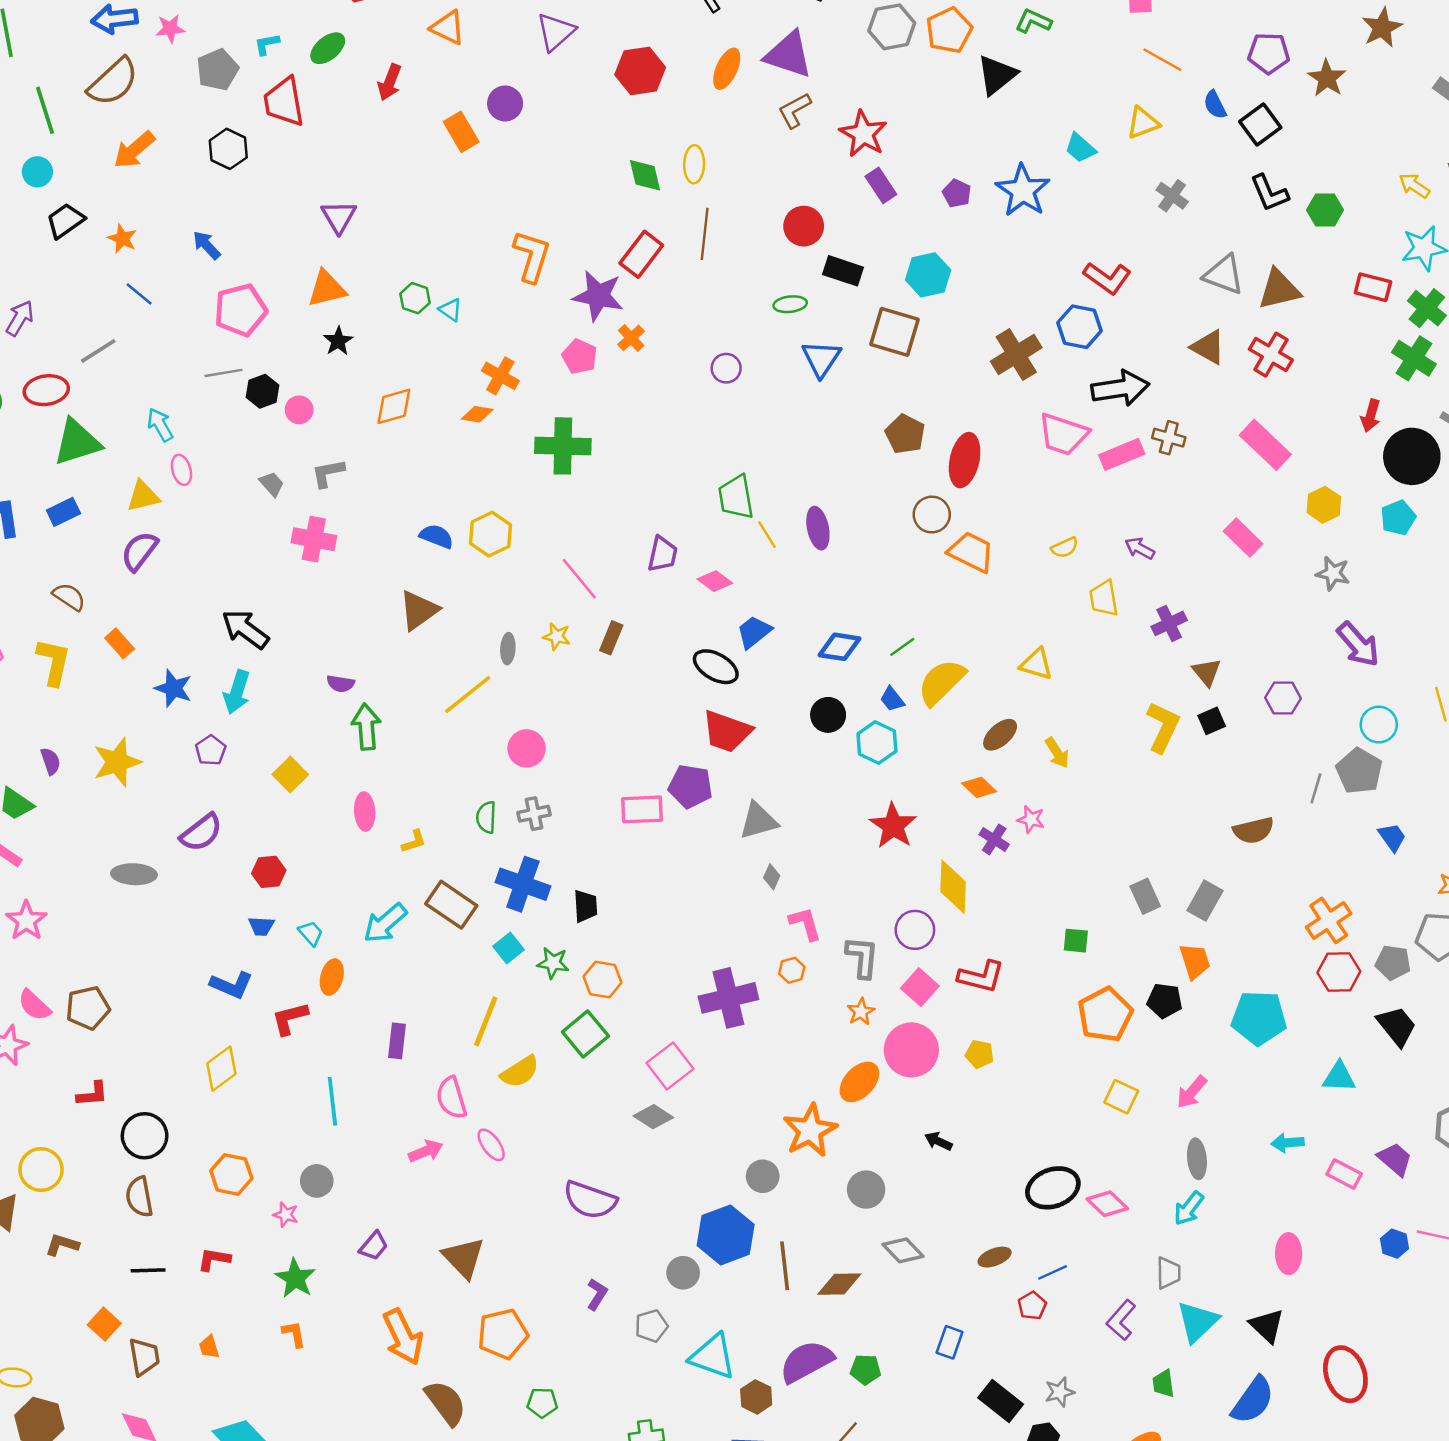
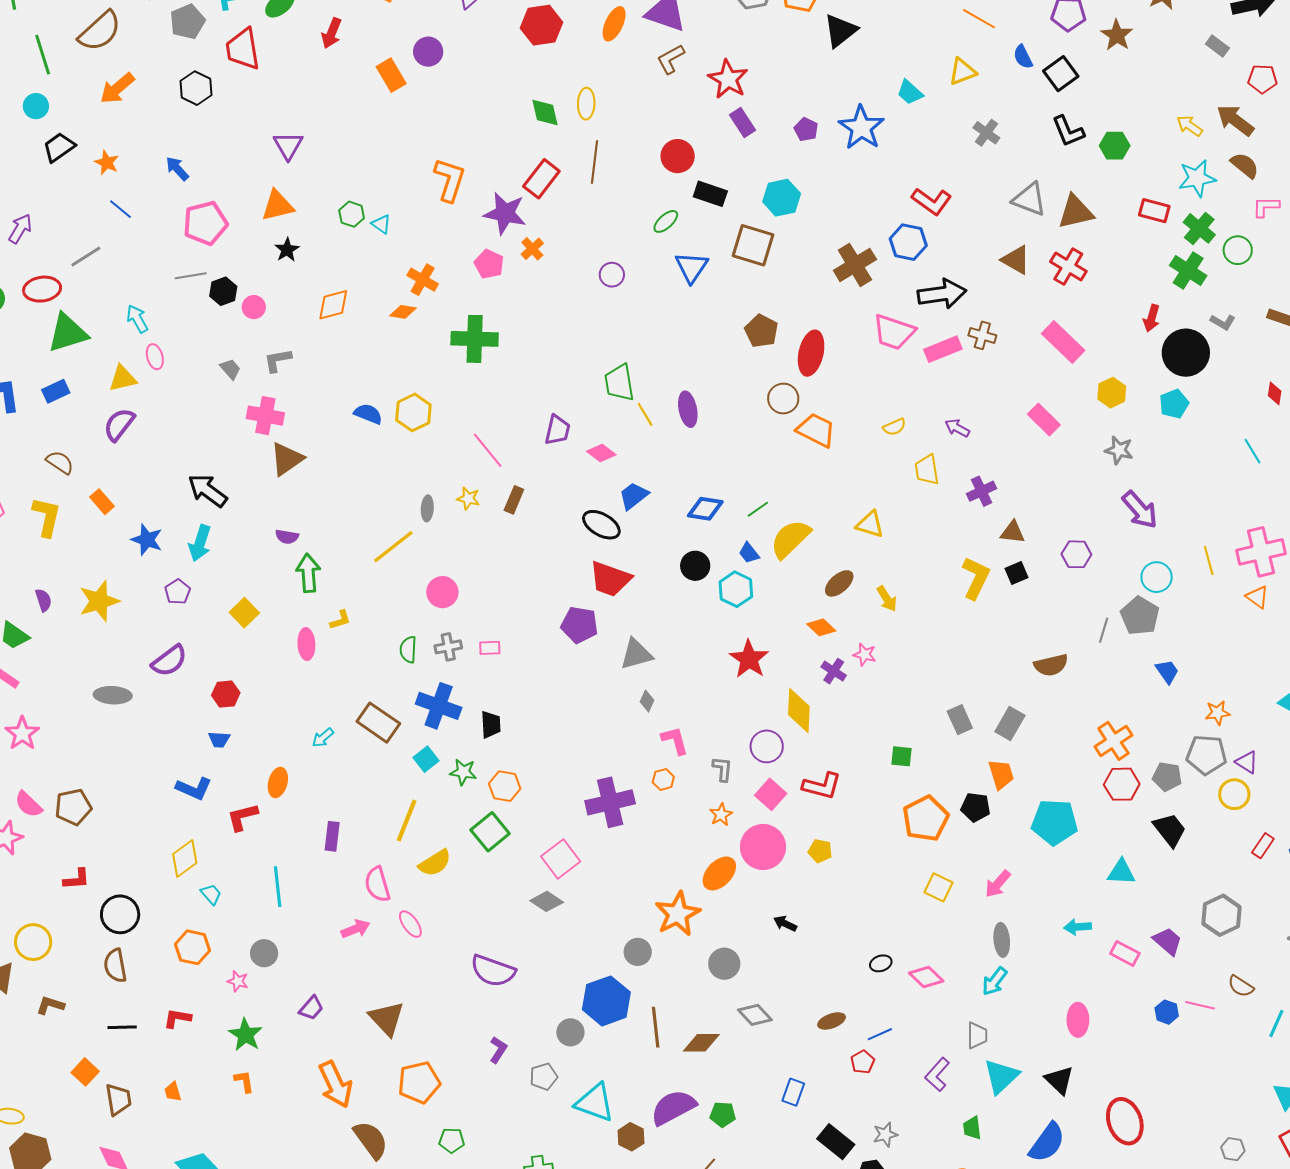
green ellipse: (790, 304) -> (666, 221), turned -36
brown triangle: (419, 610) -> (287, 459), moved
brown triangle: (1207, 672) -> (1013, 532), turned -44
pink rectangle: (642, 809) -> (490, 648), moved, size x0.6
yellow L-shape: (414, 842) -> (340, 620), moved
cyan arrow: (385, 923) -> (323, 738), size x0.6
cyan trapezoid: (311, 933) -> (211, 894), moved
gray L-shape: (862, 957) -> (722, 769), size x0.7
black ellipse: (1053, 1188) -> (881, 963), size x0.5

